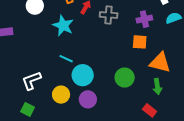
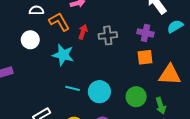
purple cross: (144, 19) -> (145, 33), turned 35
cyan circle: (83, 75) -> (99, 92), moved
green arrow: (157, 87) -> (161, 106), moved

